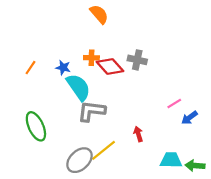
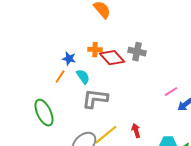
orange line: (30, 68) -> (60, 77), moved
cyan semicircle: (78, 87) -> (83, 77), size x0.6
red arrow: (138, 134) -> (136, 131), moved

